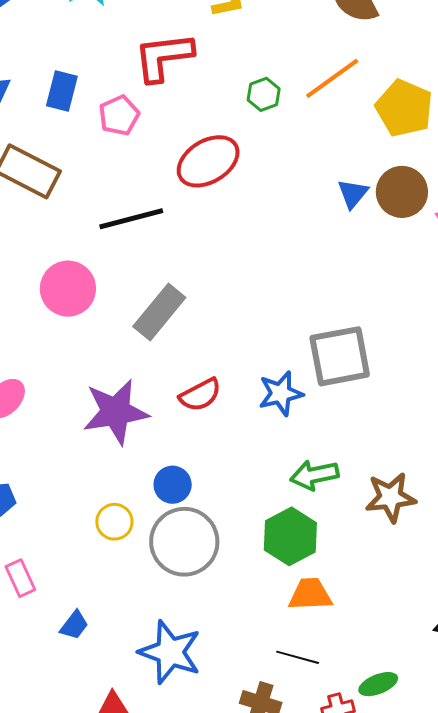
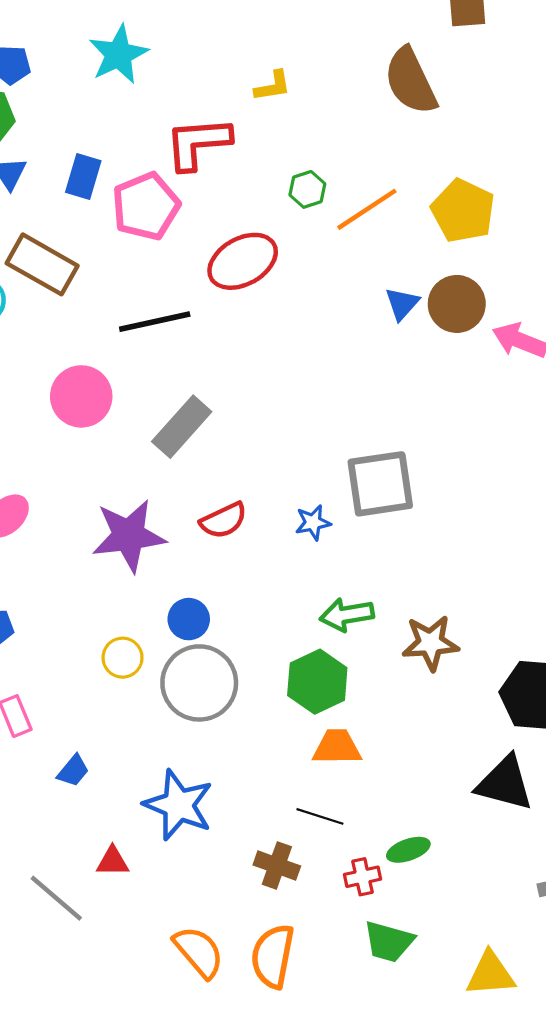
orange line: (332, 78) -> (367, 209), moved
pink pentagon: (119, 115) -> (146, 206), size x1.5
blue star: (281, 393) -> (313, 523), size x0.7

